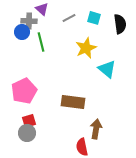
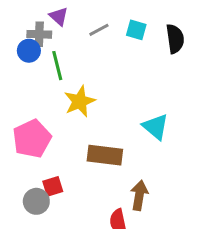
yellow star: (86, 48) -> (80, 101), moved
cyan triangle: (107, 69) -> (156, 127), moved
red square: (29, 121) -> (53, 186), moved

